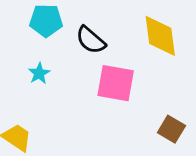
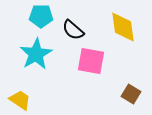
cyan star: (39, 73) -> (36, 54), size x2.0

